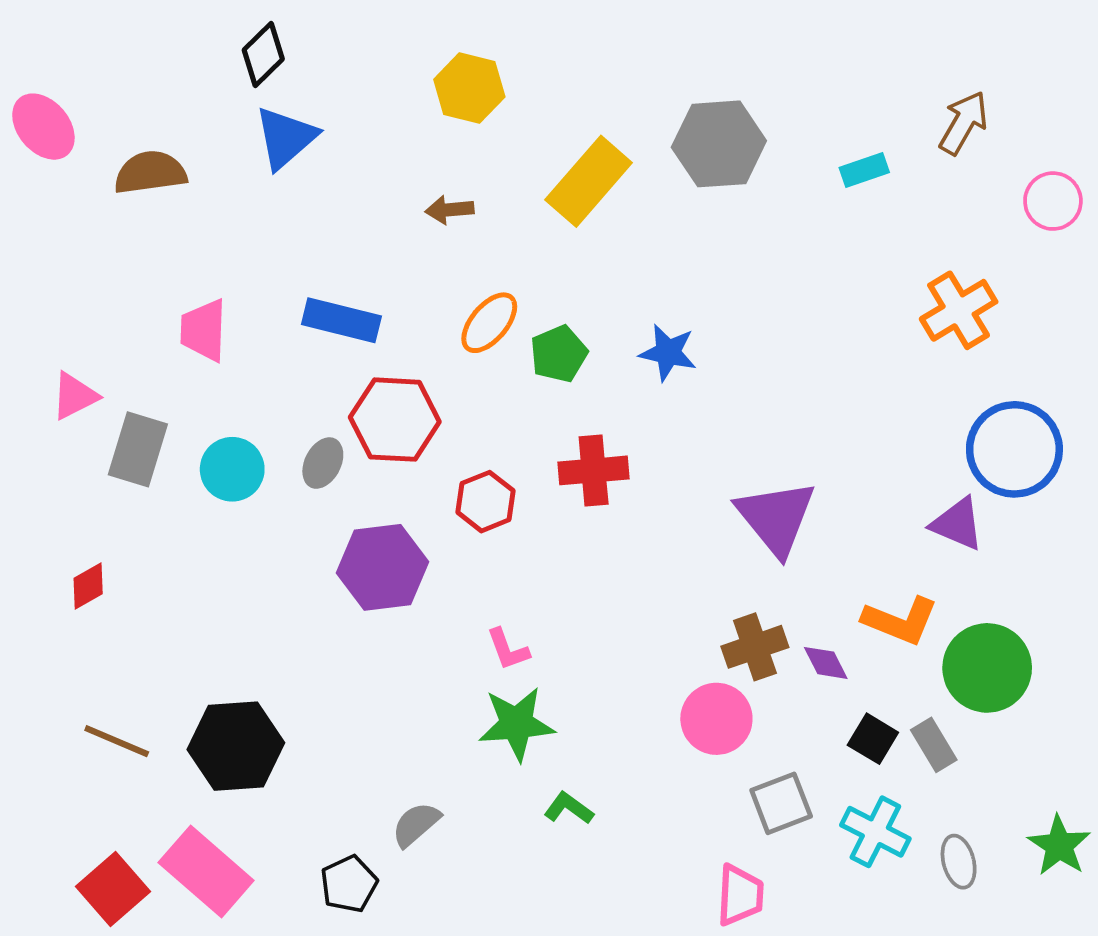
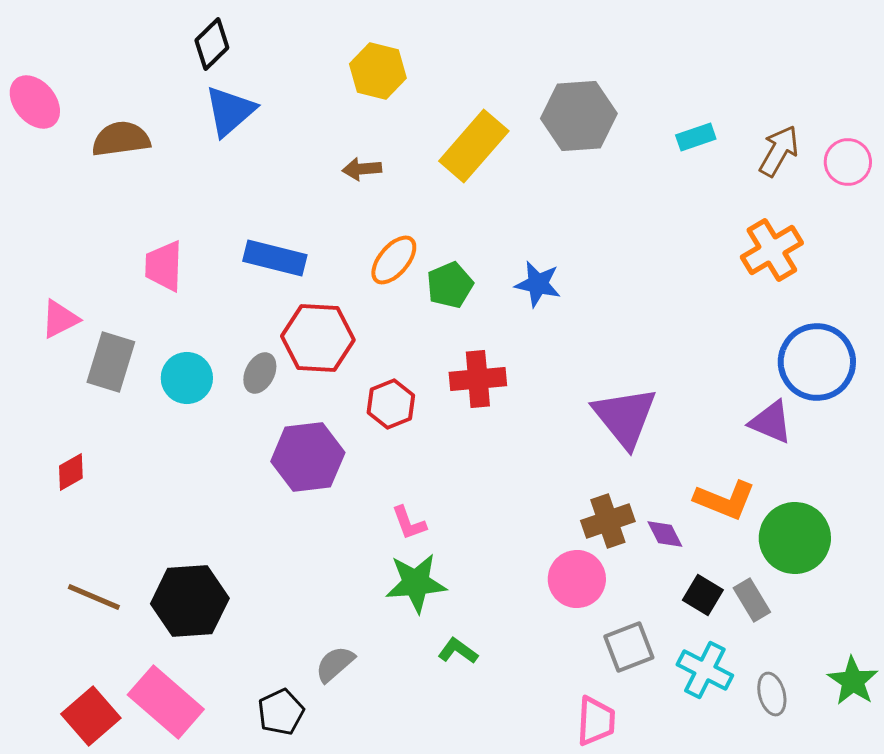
brown arrow: (964, 123) -> (779, 151), moved

